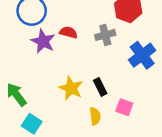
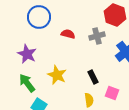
purple star: (43, 41) -> (27, 54), moved
yellow star: (71, 88) -> (57, 75), moved

